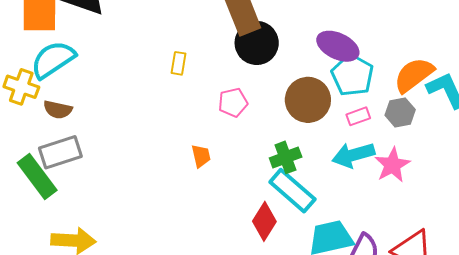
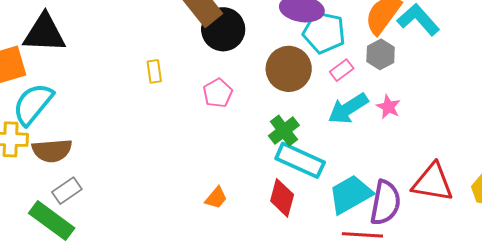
brown semicircle: (58, 110) -> (52, 151), size x1.4
gray rectangle: (60, 152) -> (67, 191), size x0.7
orange trapezoid: (201, 156) -> (216, 198), moved, turned 70
pink star: (392, 165) -> (388, 107), size x0.7

